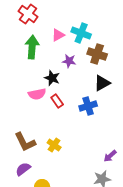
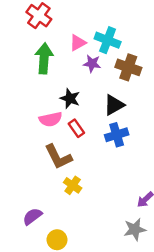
purple star: (69, 61) -> (92, 64), moved
black triangle: (102, 83) -> (114, 105), moved
brown L-shape: (25, 142) -> (58, 157), moved

